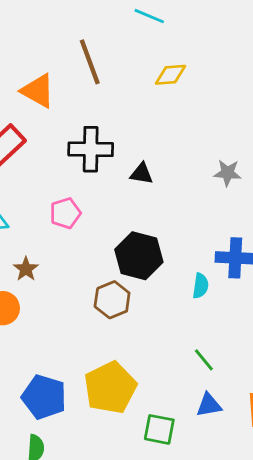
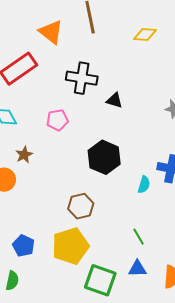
brown hexagon: (112, 300) -> (81, 206), moved
blue pentagon: (44, 397) -> (23, 246), size x0.7
green square: (159, 429) -> (100, 280), size x1.4

